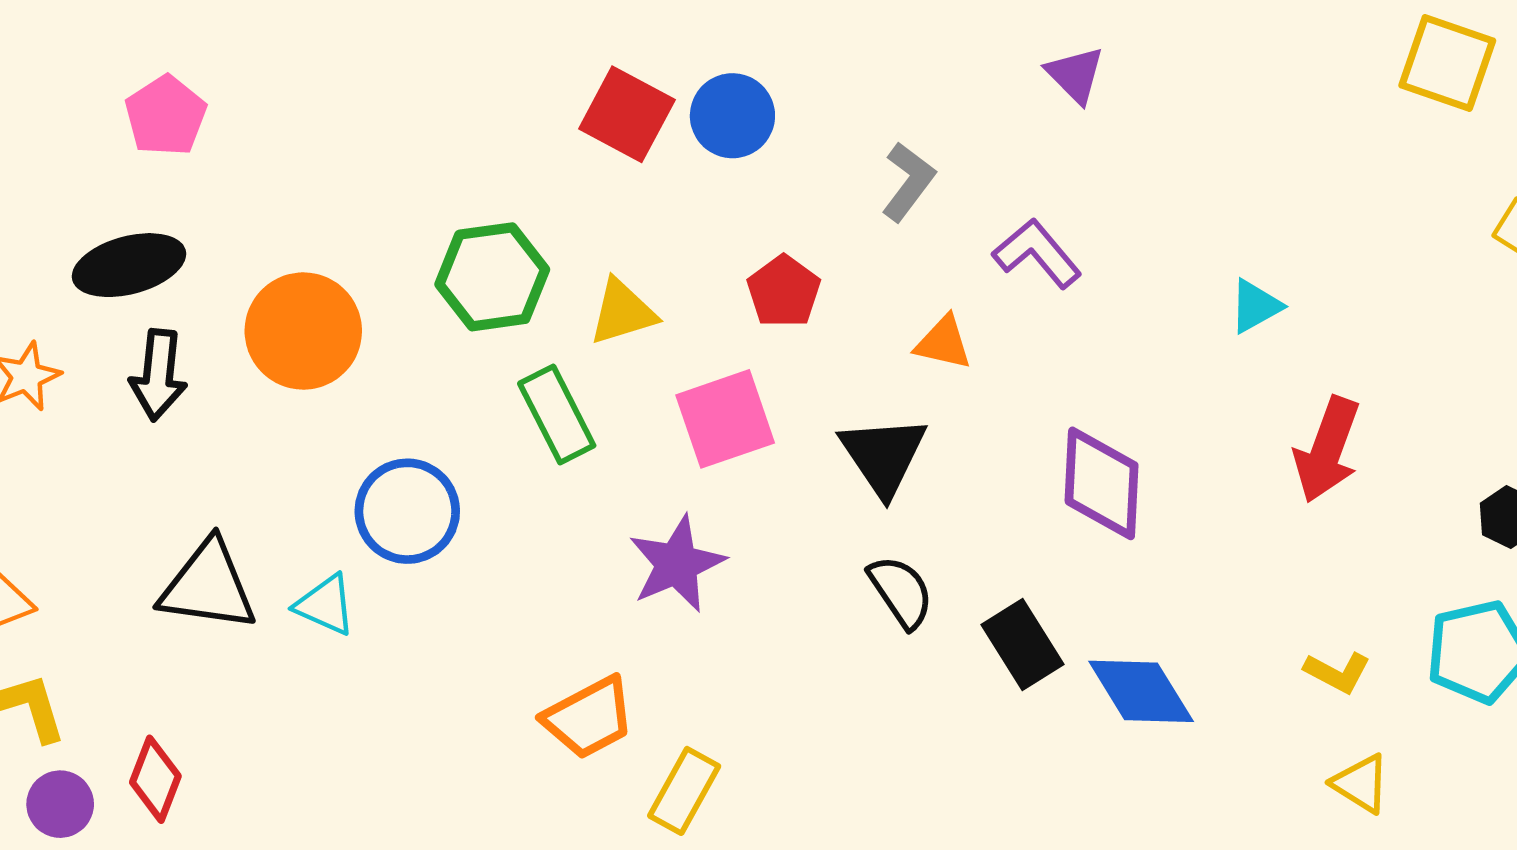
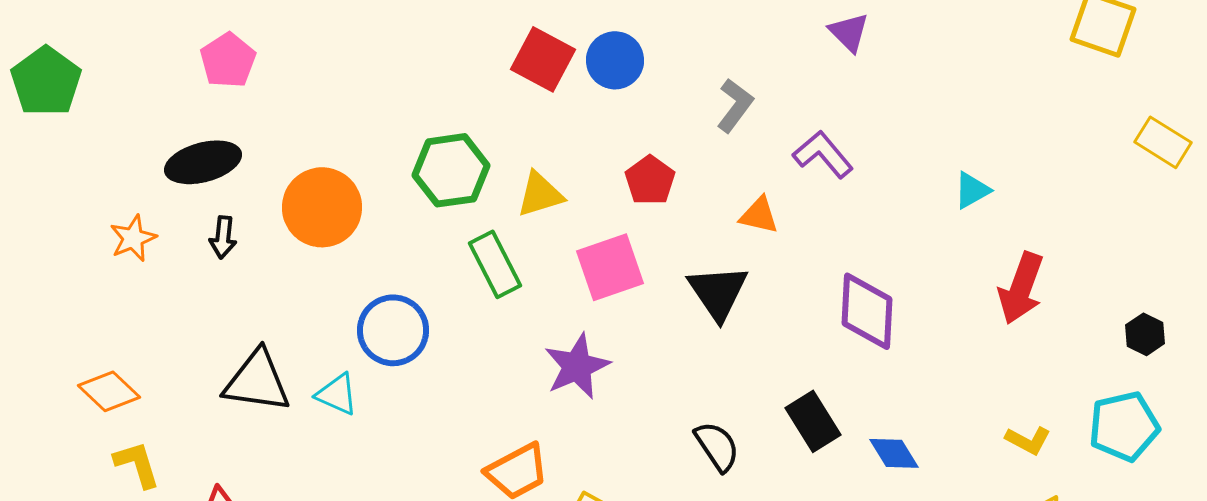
black arrow: (158, 375) -> (223, 237), size x0.7
black semicircle: (901, 592) -> (717, 446), moved
blue diamond: (1141, 691) -> (894, 453), size x0.7

